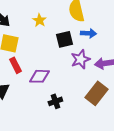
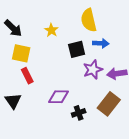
purple diamond: (39, 76) -> (58, 97), moved
black cross: (55, 101) -> (79, 113), moved

